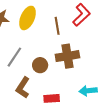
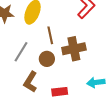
brown line: (57, 26) -> (50, 35), moved

